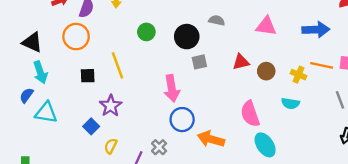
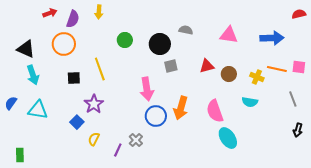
blue semicircle: (27, 95) -> (11, 103), moved
orange arrow: (211, 139) -> (181, 108), moved, turned -90

